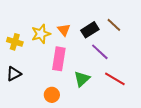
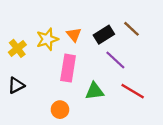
yellow cross: (15, 42) -> (17, 48), turned 35
green triangle: (82, 79) -> (95, 91), turned 36

